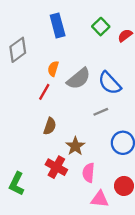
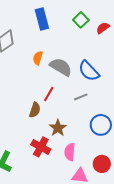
gray semicircle: (79, 79) -> (61, 67), turned -110
red line: (44, 92) -> (49, 94), moved

